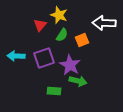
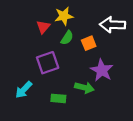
yellow star: (59, 15) -> (64, 16), turned -30
cyan arrow: (16, 56) -> (24, 90), moved, turned -48
purple star: (70, 65) -> (102, 70), moved

